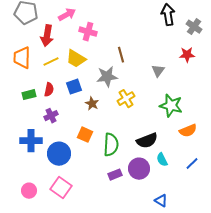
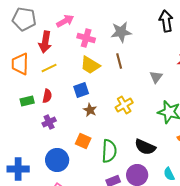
yellow trapezoid: (76, 59) -> (90, 65), moved
gray star: (107, 77) -> (121, 32), moved
blue square: (74, 87) -> (81, 90), moved
blue cross: (31, 141) -> (18, 169), moved
black semicircle: (147, 141) -> (145, 147), turned 45
cyan semicircle: (162, 160) -> (169, 174), moved

